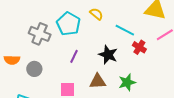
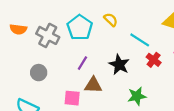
orange semicircle: (12, 60) -> (18, 29), moved
brown triangle: (98, 81) -> (93, 85), moved

